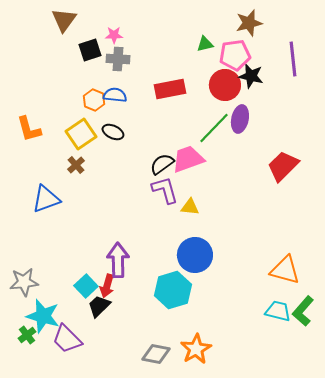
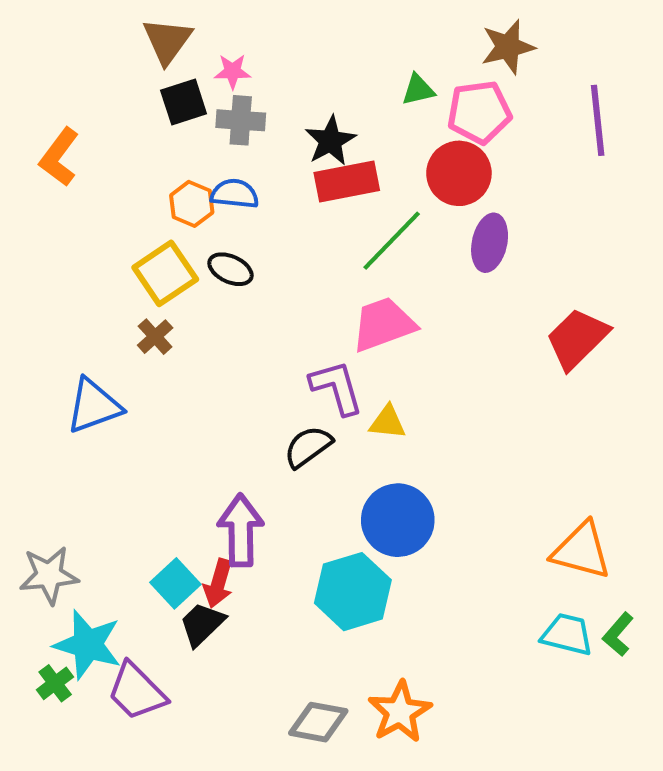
brown triangle: (64, 20) -> (167, 41), moved
black star: (251, 76) -> (330, 141), moved, turned 30
green line: (214, 128) -> (392, 241), moved
orange L-shape: (29, 129) -> (59, 157), moved, turned 52
black semicircle: (162, 164) -> (308, 447), moved
green L-shape: (303, 311) -> (618, 634), size x0.7

